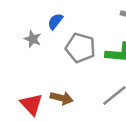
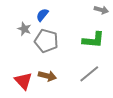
gray pentagon: (80, 48) -> (46, 41), moved

